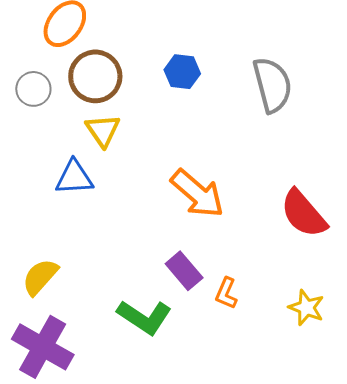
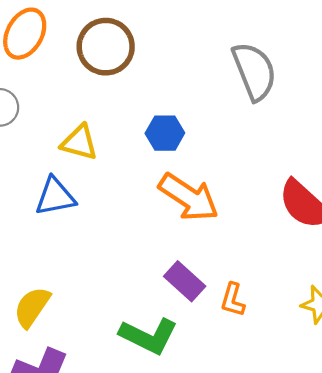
blue hexagon: (182, 72) -> (165, 133), moved
brown circle: (95, 76) -> (106, 47), moved
yellow triangle: (103, 130) -> (79, 142), turned -33

